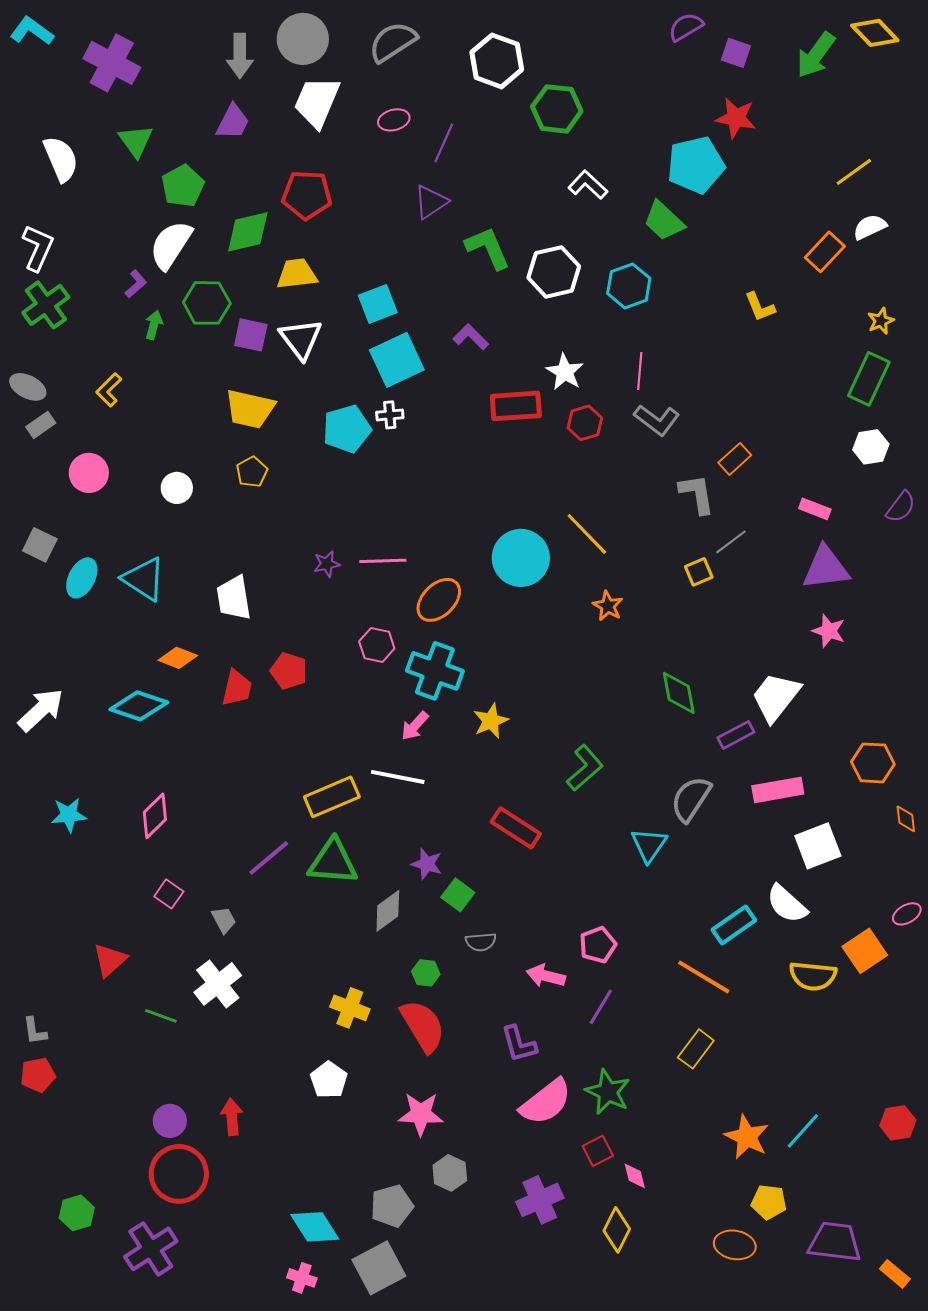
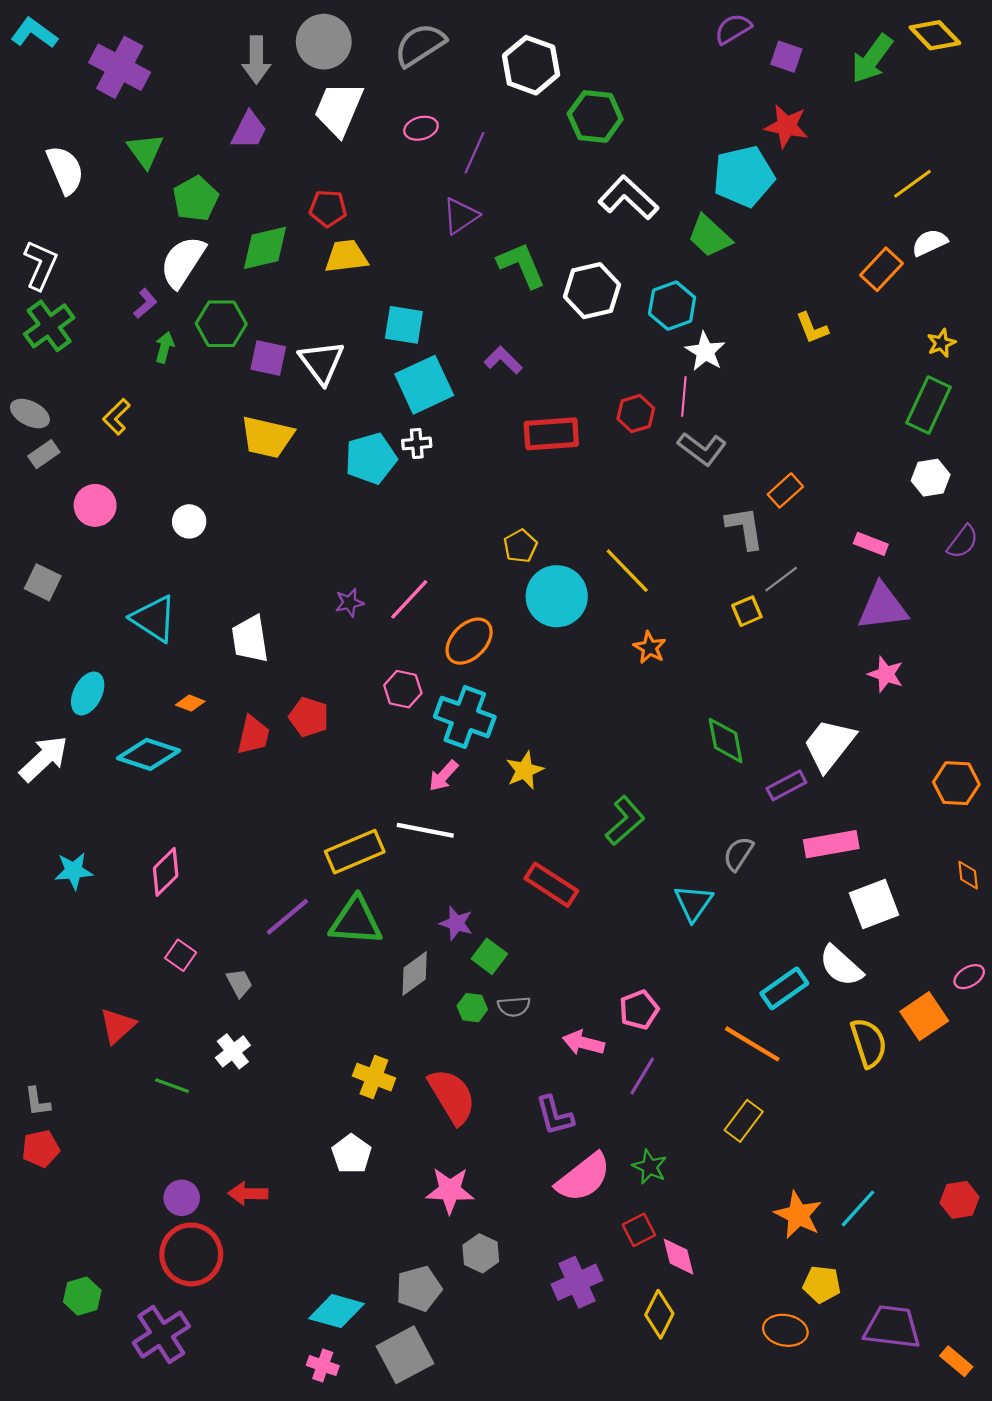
white L-shape: (588, 185) -> (628, 198), size x1.4
red pentagon: (307, 195) -> (328, 208), size x0.7
yellow trapezoid: (297, 274) -> (346, 256), moved
cyan square: (378, 304) -> (404, 325), turned 30
white star: (565, 372) -> (705, 352), moved
red hexagon: (585, 423) -> (636, 414), moved
yellow pentagon: (252, 472) -> (520, 546), moved
pink line: (383, 561) -> (409, 599), turned -45
cyan ellipse: (82, 578) -> (88, 693), moved
orange diamond: (178, 658) -> (190, 703), size x0.7
orange hexagon: (873, 763) -> (956, 783), moved
gray semicircle: (691, 799) -> (738, 854), size x0.7
green hexagon: (426, 973) -> (472, 1008), moved
yellow semicircle: (813, 976) -> (869, 1043), turned -114
white cross: (218, 984) -> (233, 1051), size x0.7
green star: (608, 1092) -> (650, 1167), size x0.7
red arrow: (232, 1117) -> (248, 1194), turned -84
pink diamond: (635, 1176) -> (678, 1257), size x1.4
cyan diamond: (315, 1227) -> (337, 1311), turned -42

